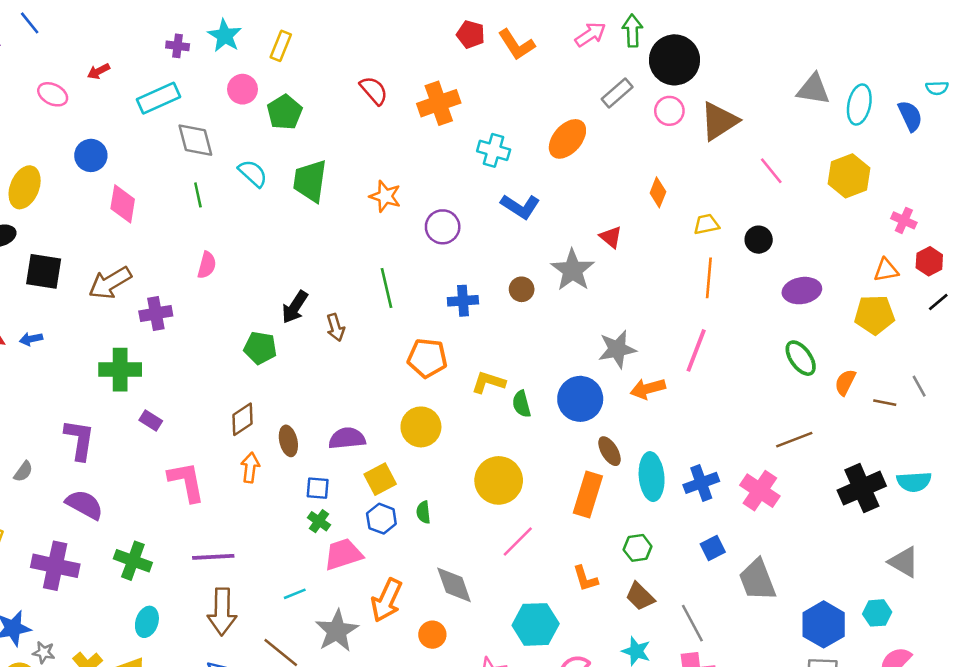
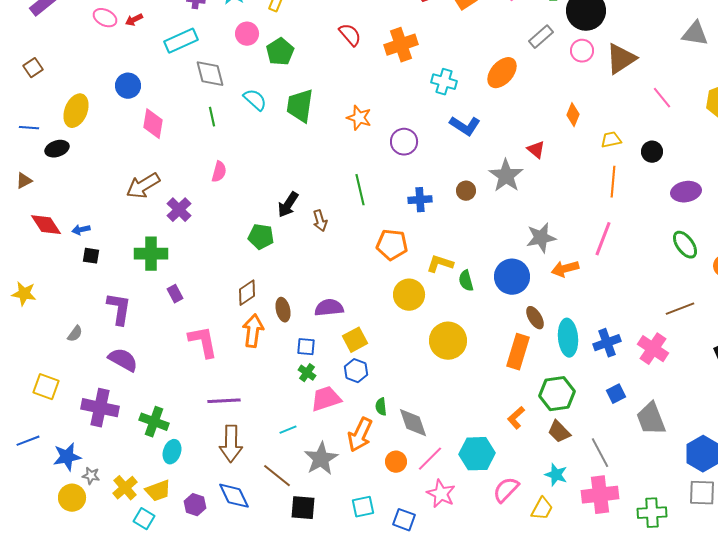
pink ellipse: (53, 94) -> (105, 18), moved
black square: (44, 271) -> (91, 256), moved, size x0.6
purple cross: (156, 313) -> (179, 210), turned -35
purple rectangle: (151, 421) -> (175, 294), turned 30
yellow circle: (421, 427) -> (409, 295), moved
orange arrow: (250, 468) -> (253, 331), size x1.4
green semicircle: (423, 512) -> (381, 407), moved
pink line: (518, 542) -> (430, 459), moved
green hexagon: (638, 548) -> (557, 394), size x1.6
green cross: (133, 561) -> (154, 422), moved
orange L-shape: (585, 579) -> (516, 418), turned 65

